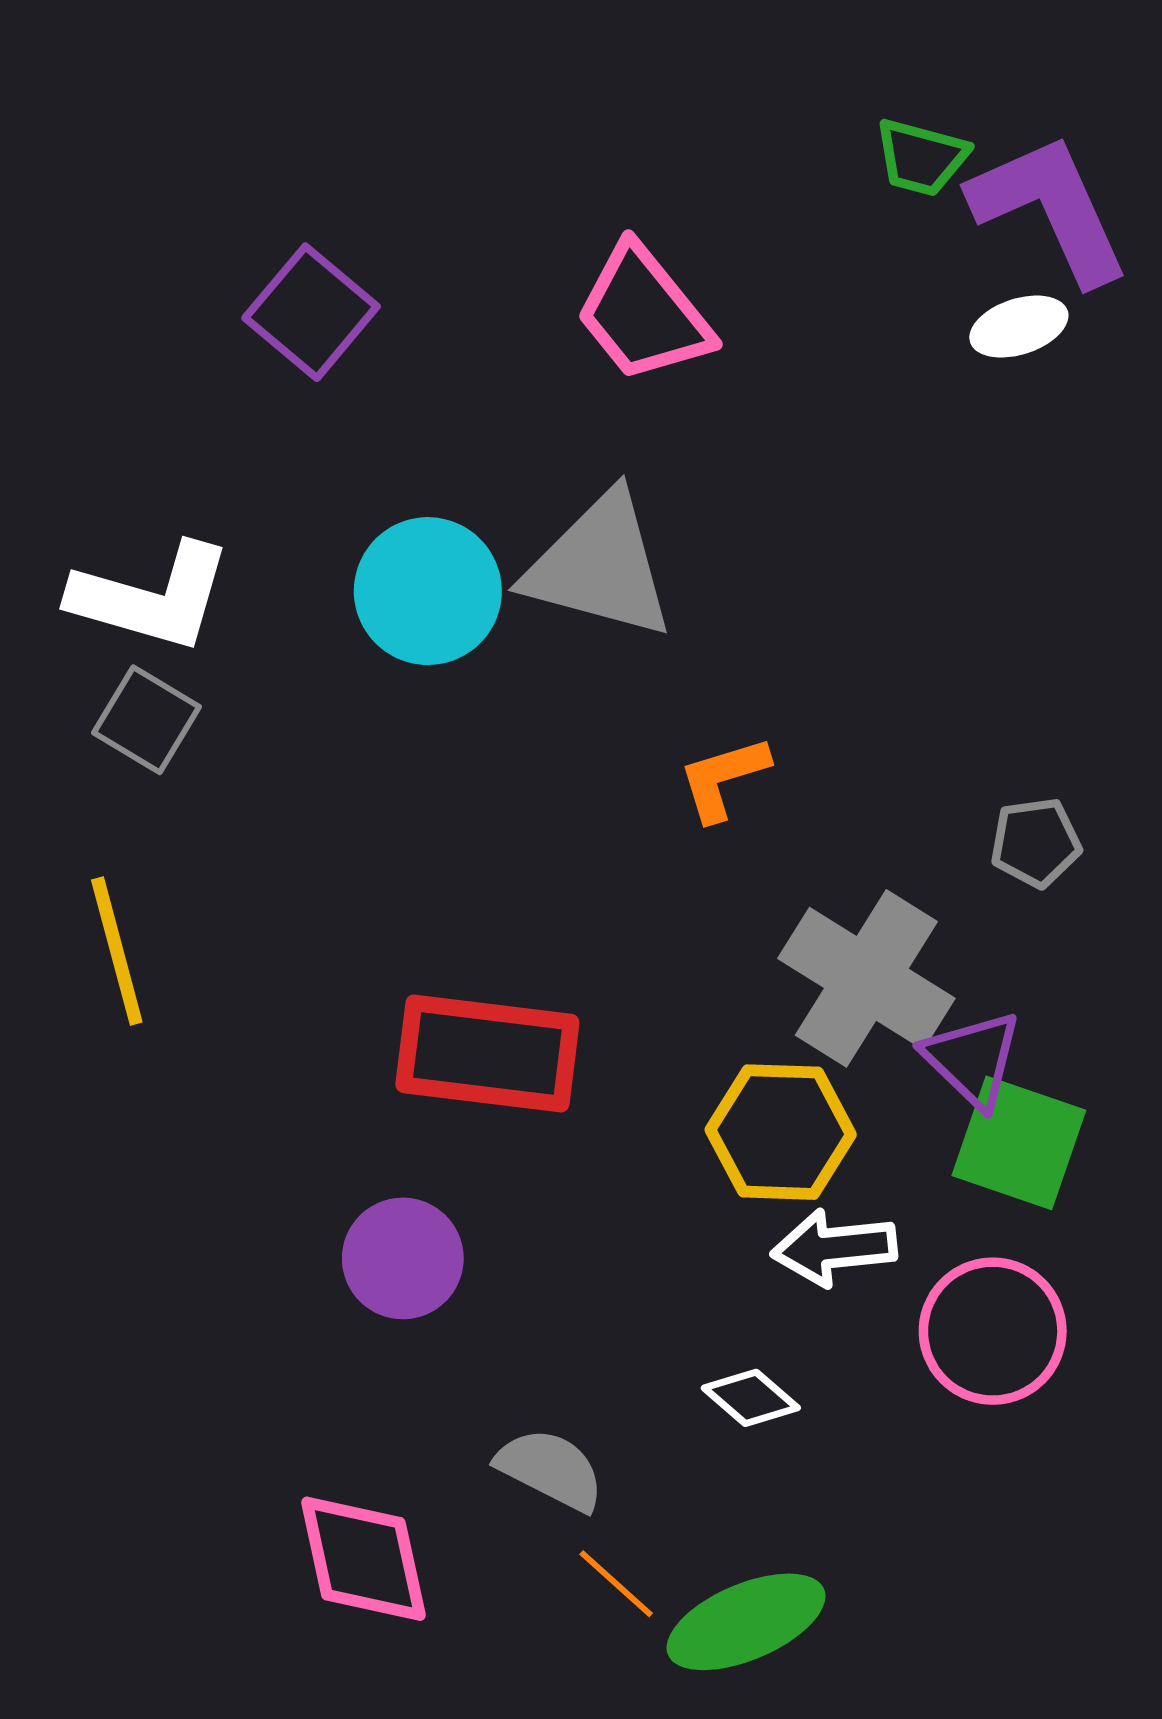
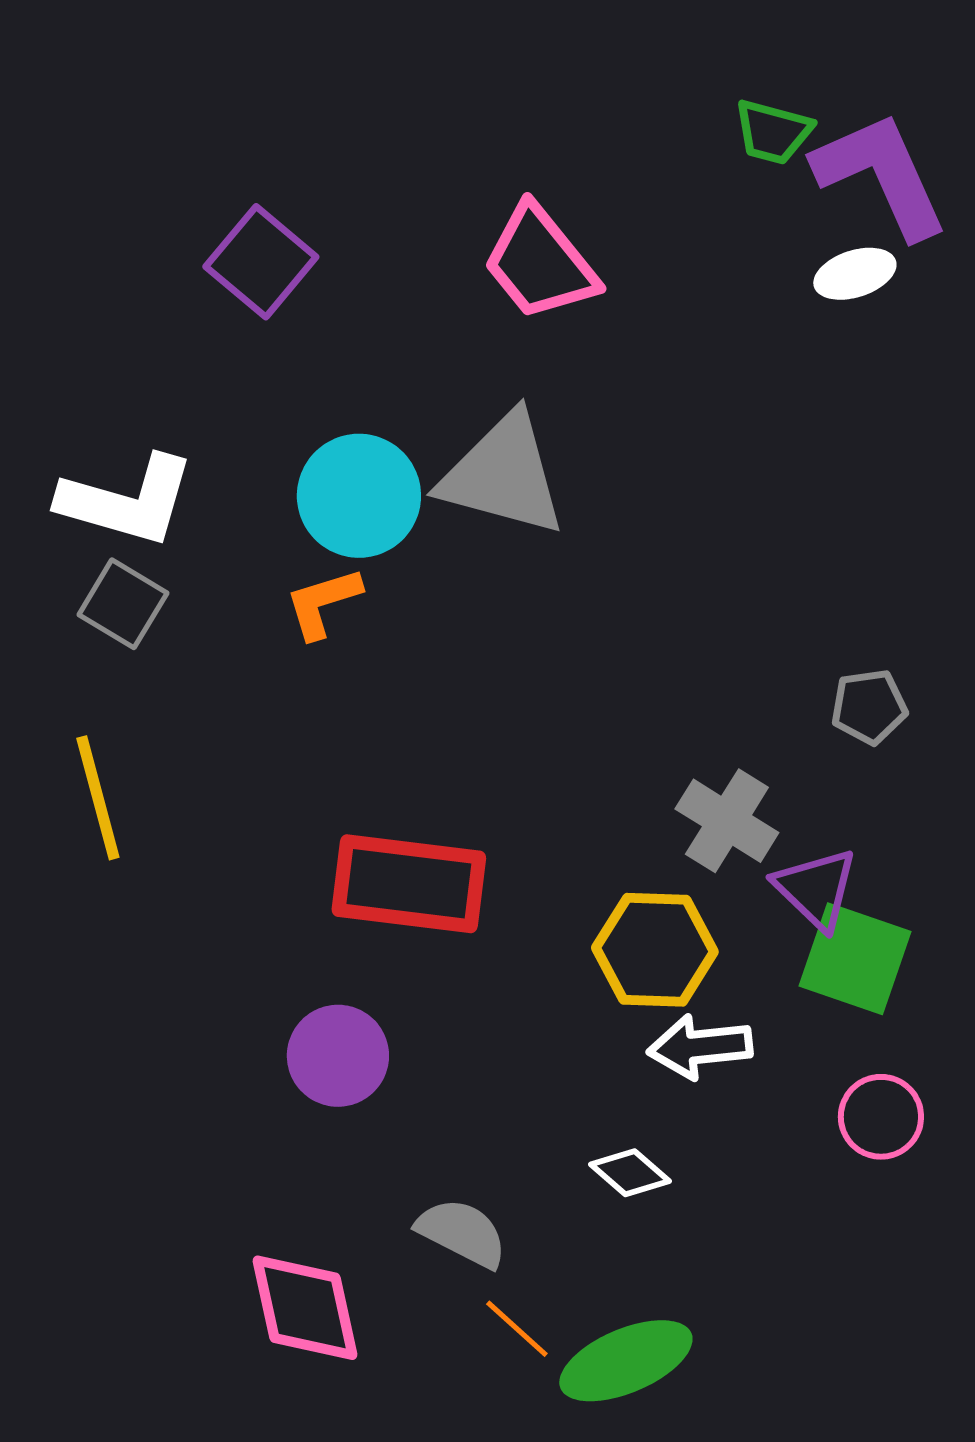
orange L-shape: (723, 778) -> (323, 603), moved
gray cross: (866, 978) -> (727, 821), size x0.7
pink circle: (993, 1331) -> (881, 1117), moved, size x0.7

